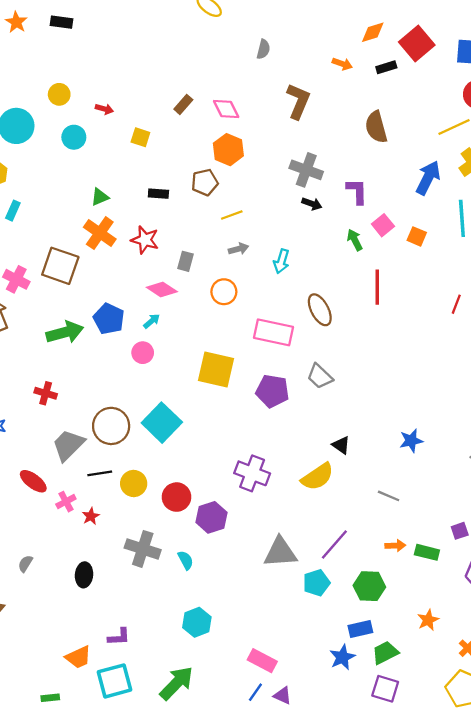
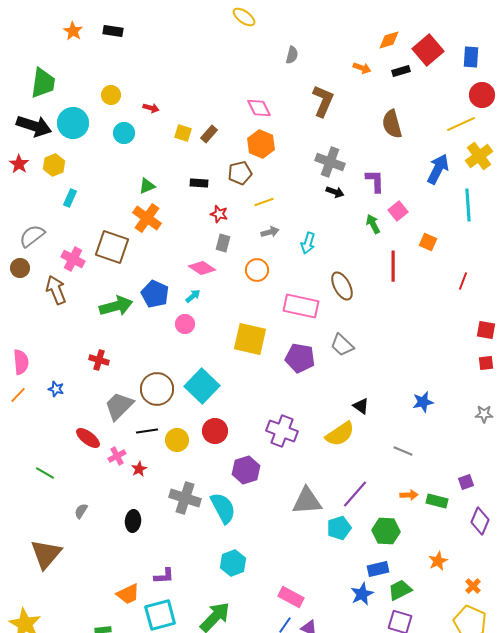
brown rectangle: (183, 104) -> (209, 134), moved
orange square: (417, 236) -> (428, 242), moved
red star: (145, 240) -> (219, 214), moved, size x0.7
red circle: (177, 497) -> (215, 431), moved
cyan semicircle: (186, 560) -> (223, 508), size x1.8

